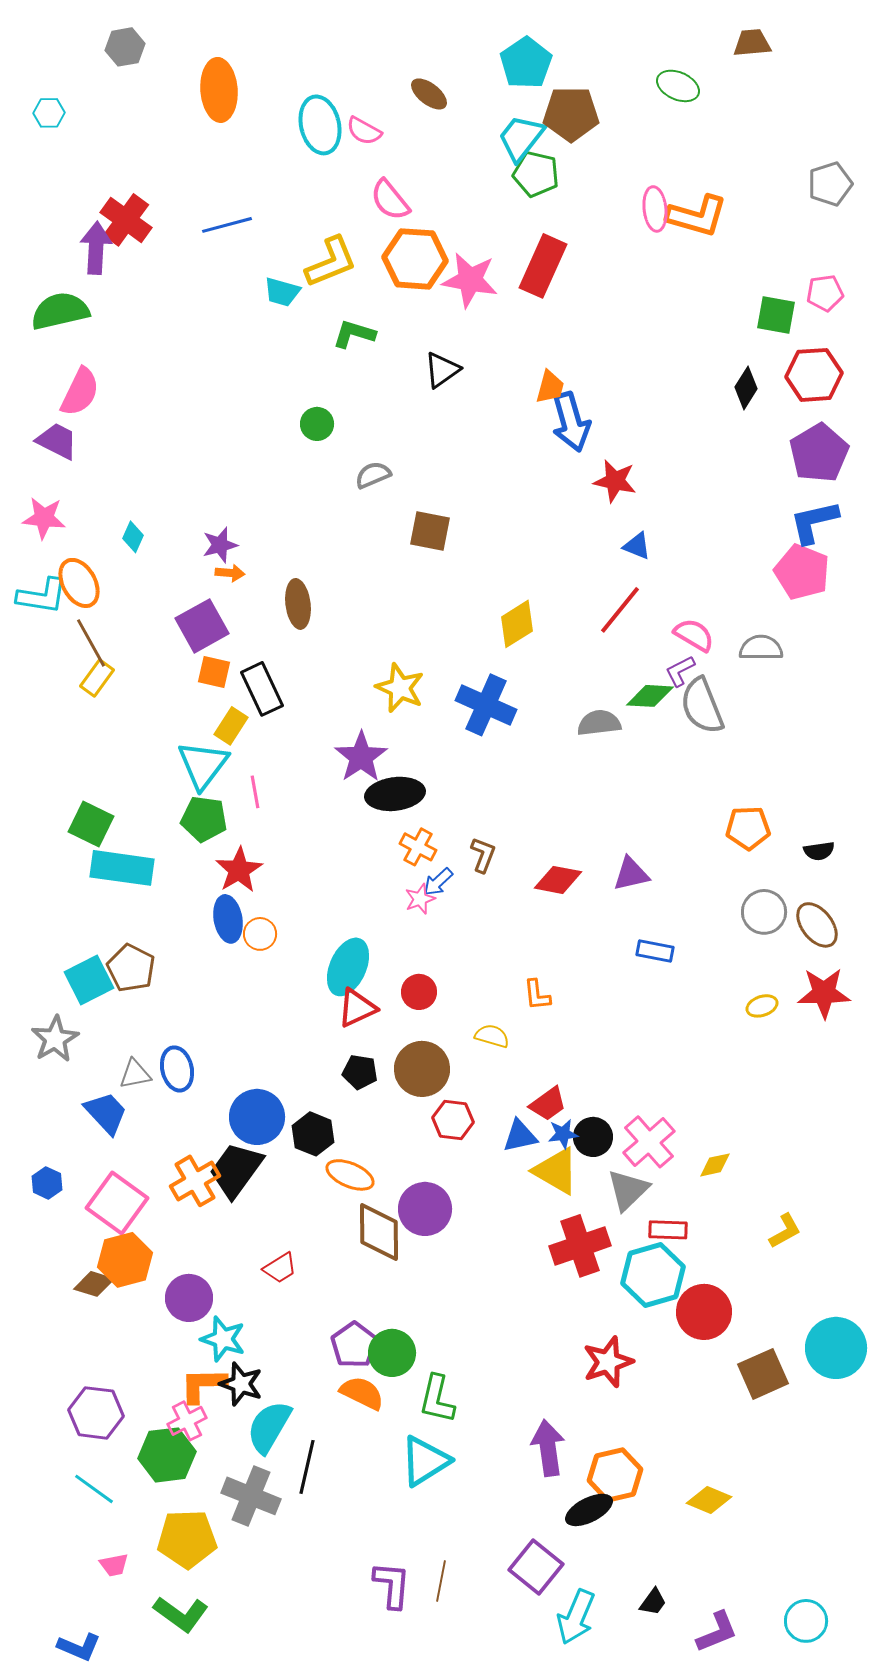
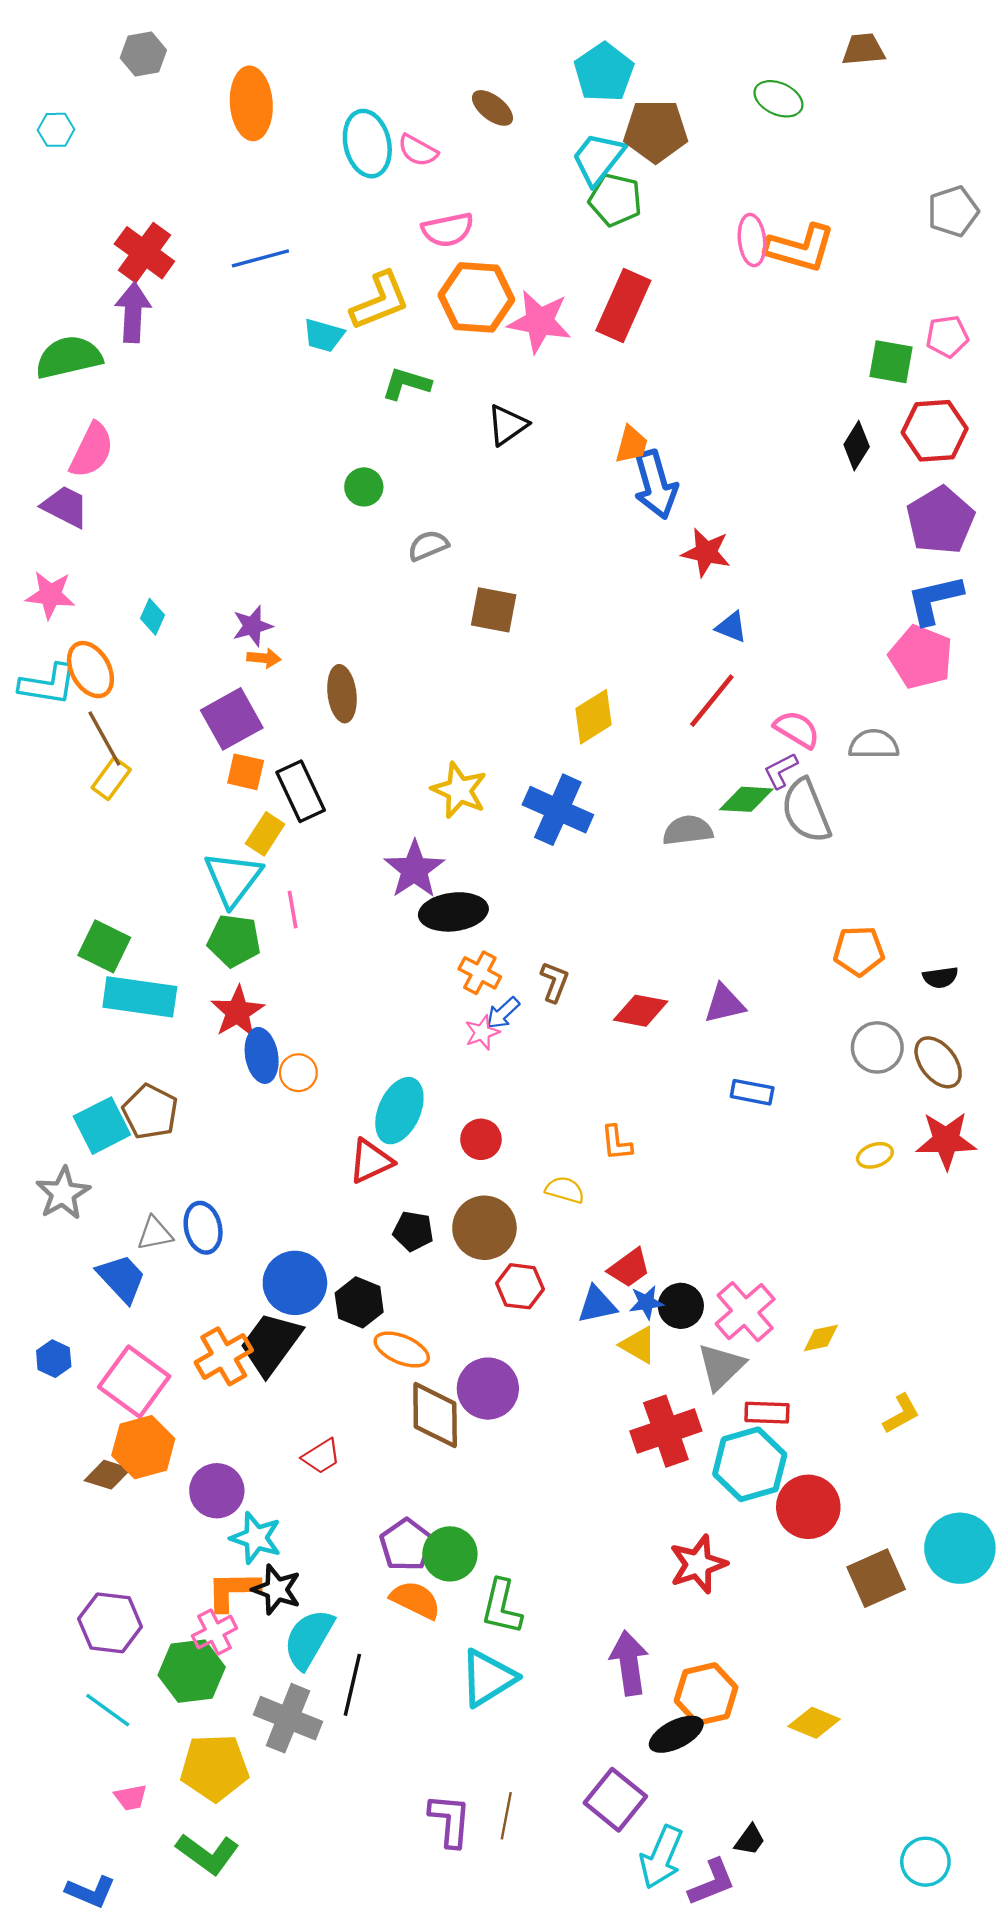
pink semicircle: (390, 200) -> (448, 230), turned -63
purple arrow: (96, 248) -> (133, 312), moved
red star: (239, 870) -> (237, 1012), moved
red triangle: (357, 1008) -> (371, 1161), moved
yellow triangle: (556, 1171) -> (638, 1345), size x0.7
purple L-shape: (717, 1632) -> (712, 1882), moved

